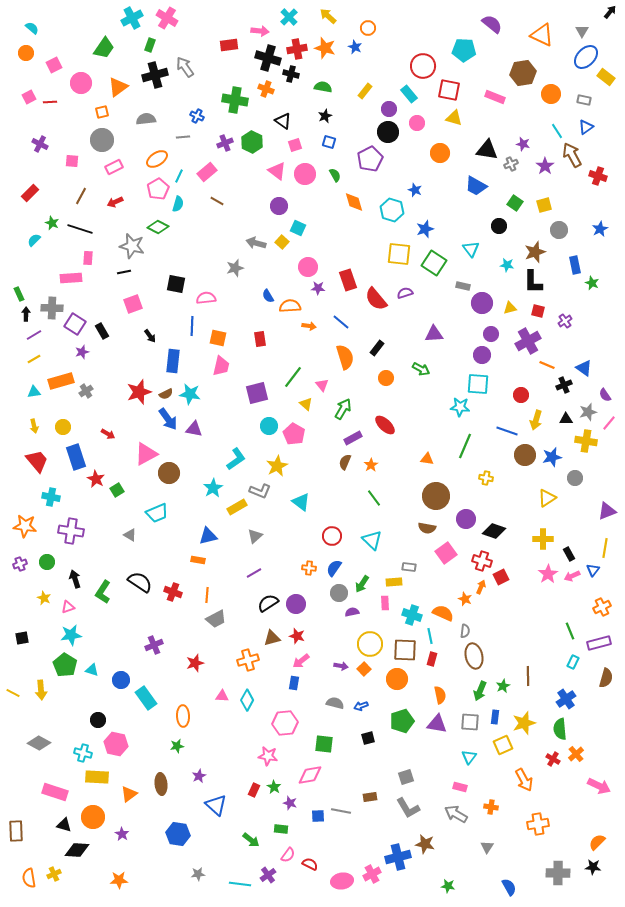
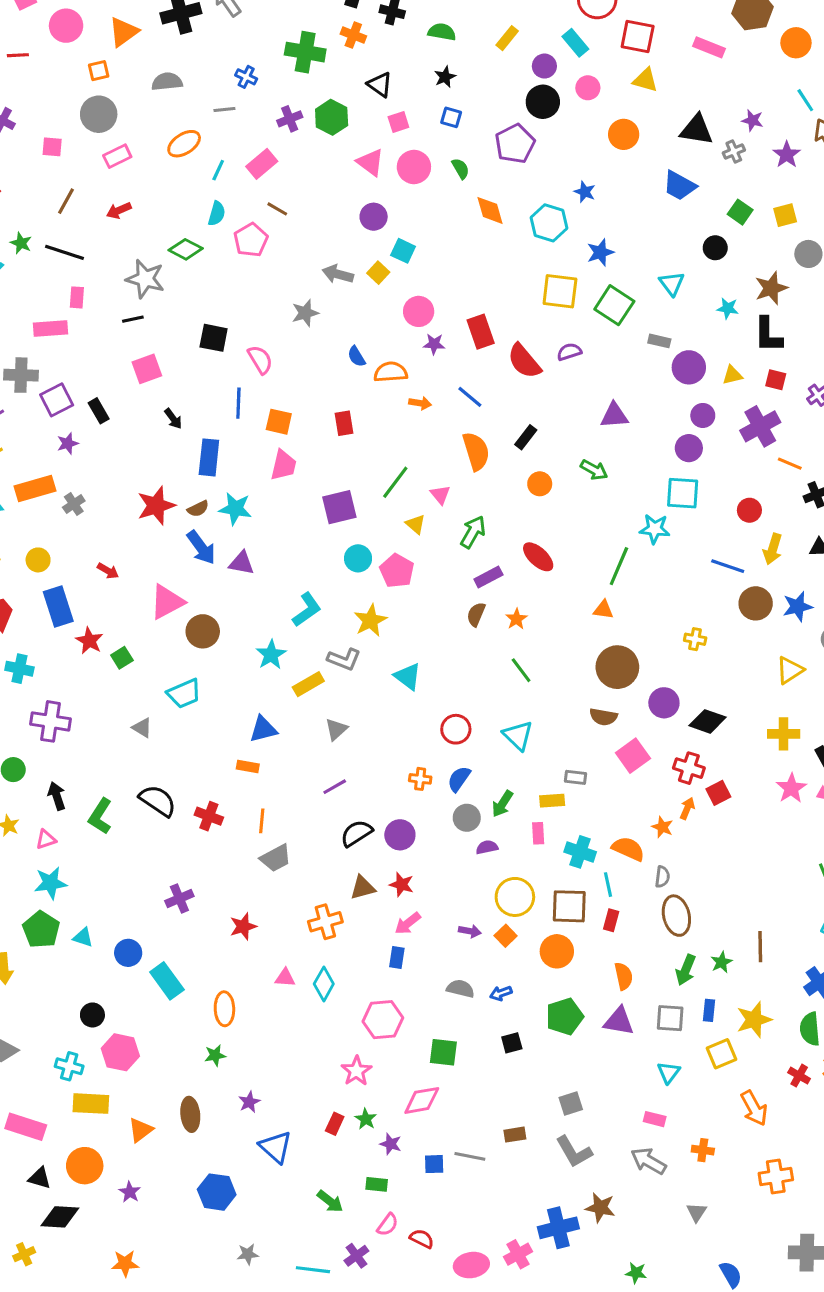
pink pentagon: (158, 189) -> (251, 240), moved
pink semicircle: (206, 298) -> (260, 360), turned 66
purple square: (75, 324) -> (57, 400), turned 30
green line: (465, 446) -> (619, 566), moved
pink star: (268, 756) -> (356, 1071), turned 30

